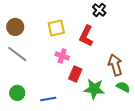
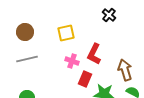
red L-shape: (86, 36) -> (94, 54), moved
gray line: (17, 54) -> (27, 59), turned -50

